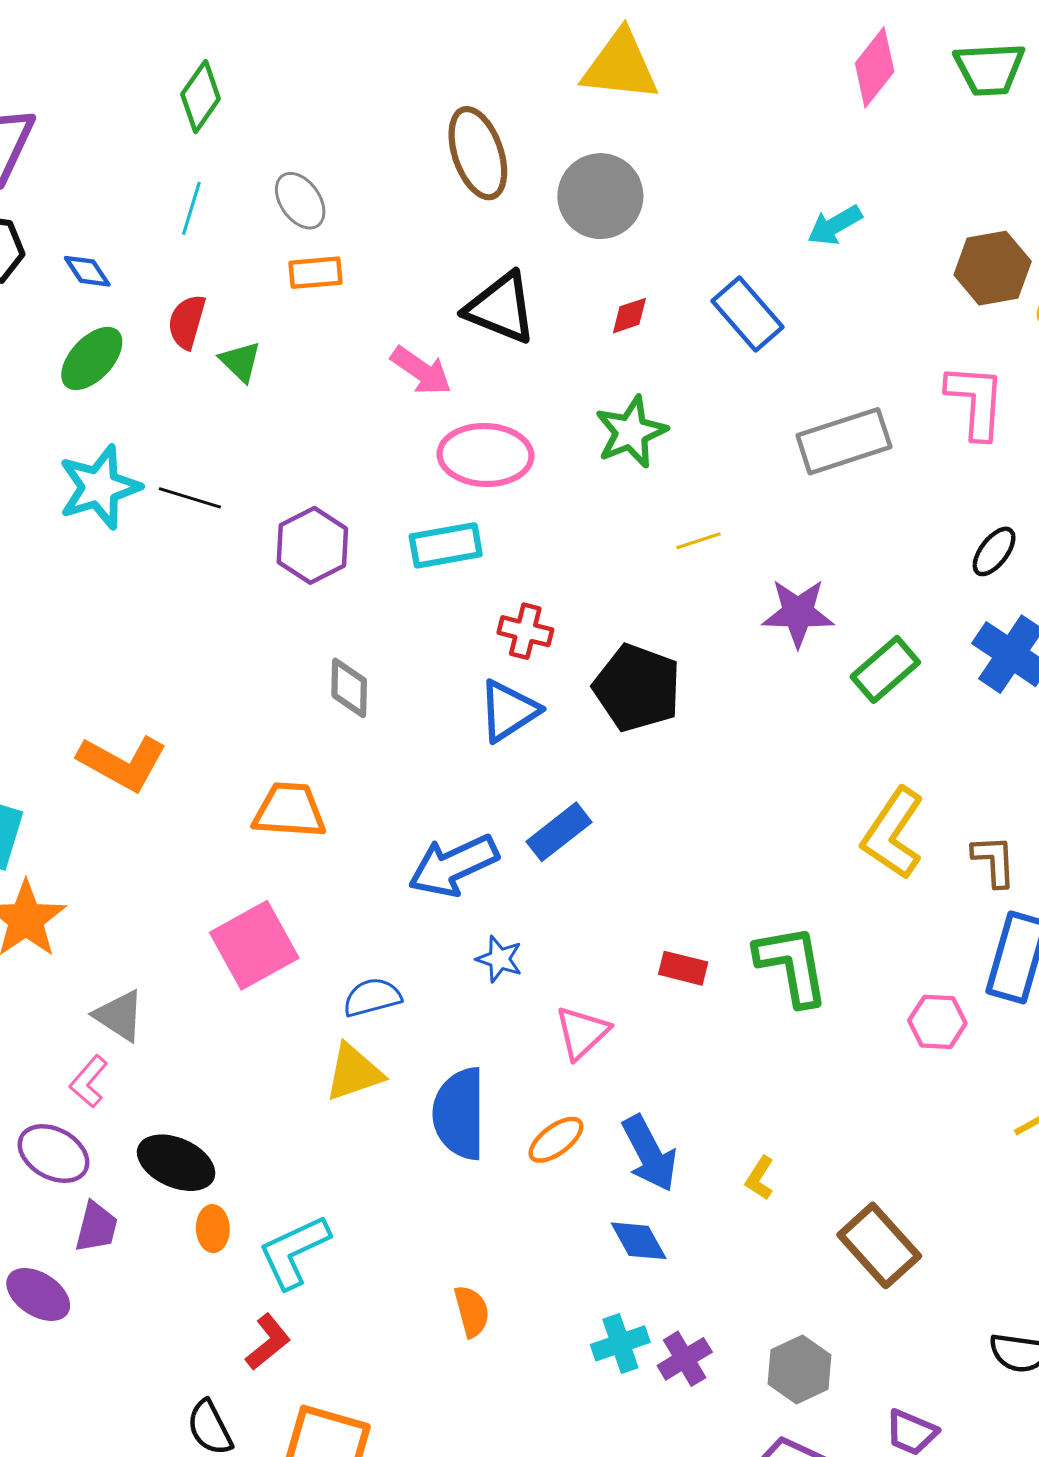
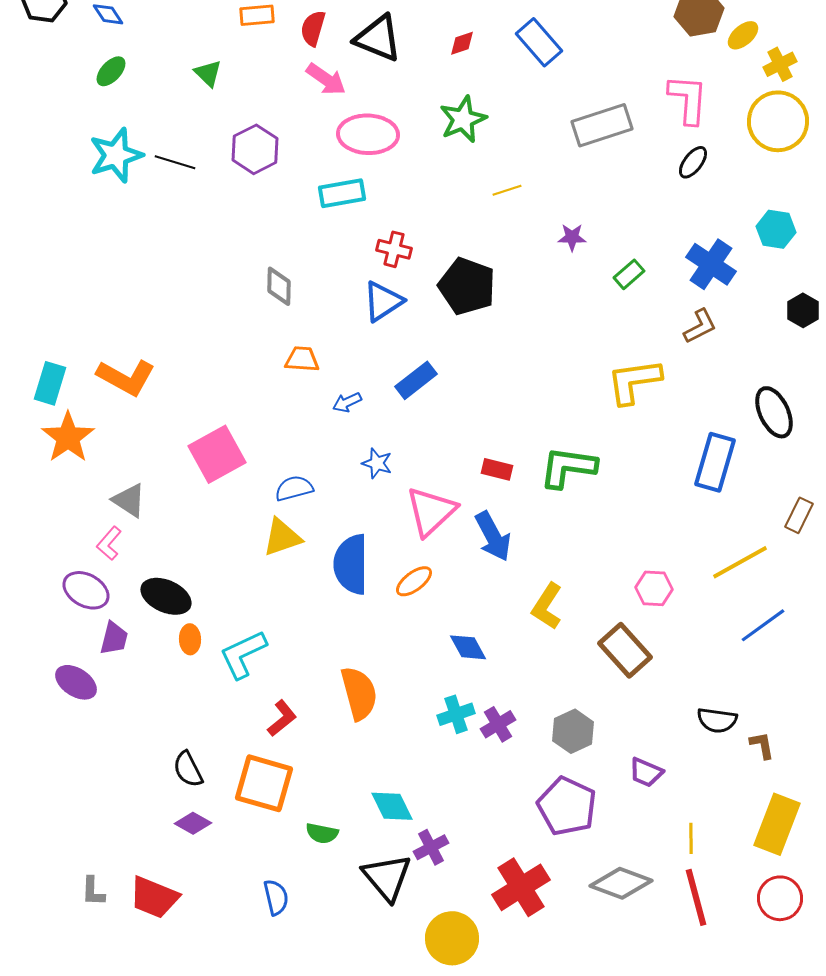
red semicircle: (187, 322) -> (313, 28), moved
green ellipse: (92, 358) -> (111, 71), size x0.7
purple hexagon: (312, 545) -> (255, 149), moved
black ellipse: (994, 551) -> (693, 162), moved
purple star: (798, 613) -> (572, 237), size x0.6
green rectangle: (885, 669) -> (629, 274), size x0.7
orange L-shape: (122, 763) -> (126, 377), moved
orange trapezoid: (289, 810) -> (302, 359), moved, size x0.7
yellow L-shape: (893, 833) -> (634, 381), turned 48
brown L-shape: (994, 861) -> (700, 326), moved, turned 66
blue arrow: (453, 866) -> (347, 402), size x0.5
green L-shape: (792, 965) -> (568, 467), turned -72
pink hexagon: (937, 1022) -> (654, 588), moved
pink triangle: (582, 1033) -> (431, 511), size x1.4
blue arrow: (649, 1154) -> (493, 536), moved
yellow L-shape: (760, 1178) -> (547, 606), size x1.6
orange semicircle: (472, 1311) -> (359, 693), size x1.6
red L-shape: (268, 1342) -> (282, 718), moved

